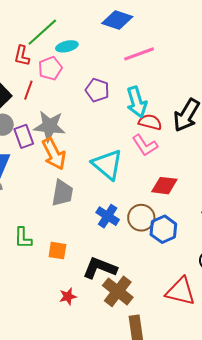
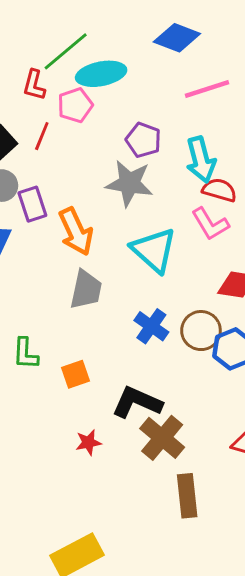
cyan ellipse: (67, 46) -> (101, 74), size x1.5
gray star: (49, 126) -> (129, 183), moved
orange square: (57, 251) -> (76, 374), turned -30

